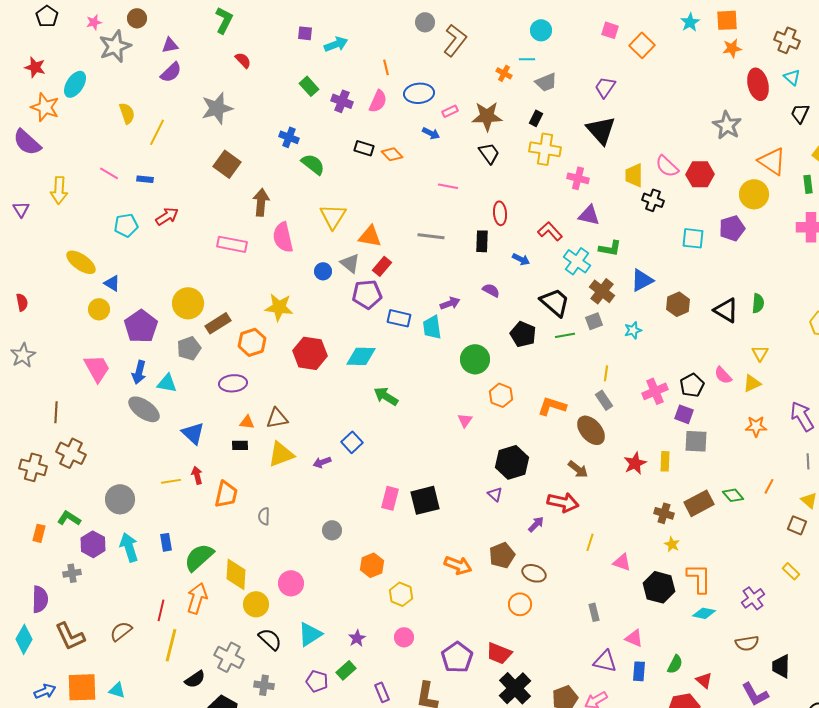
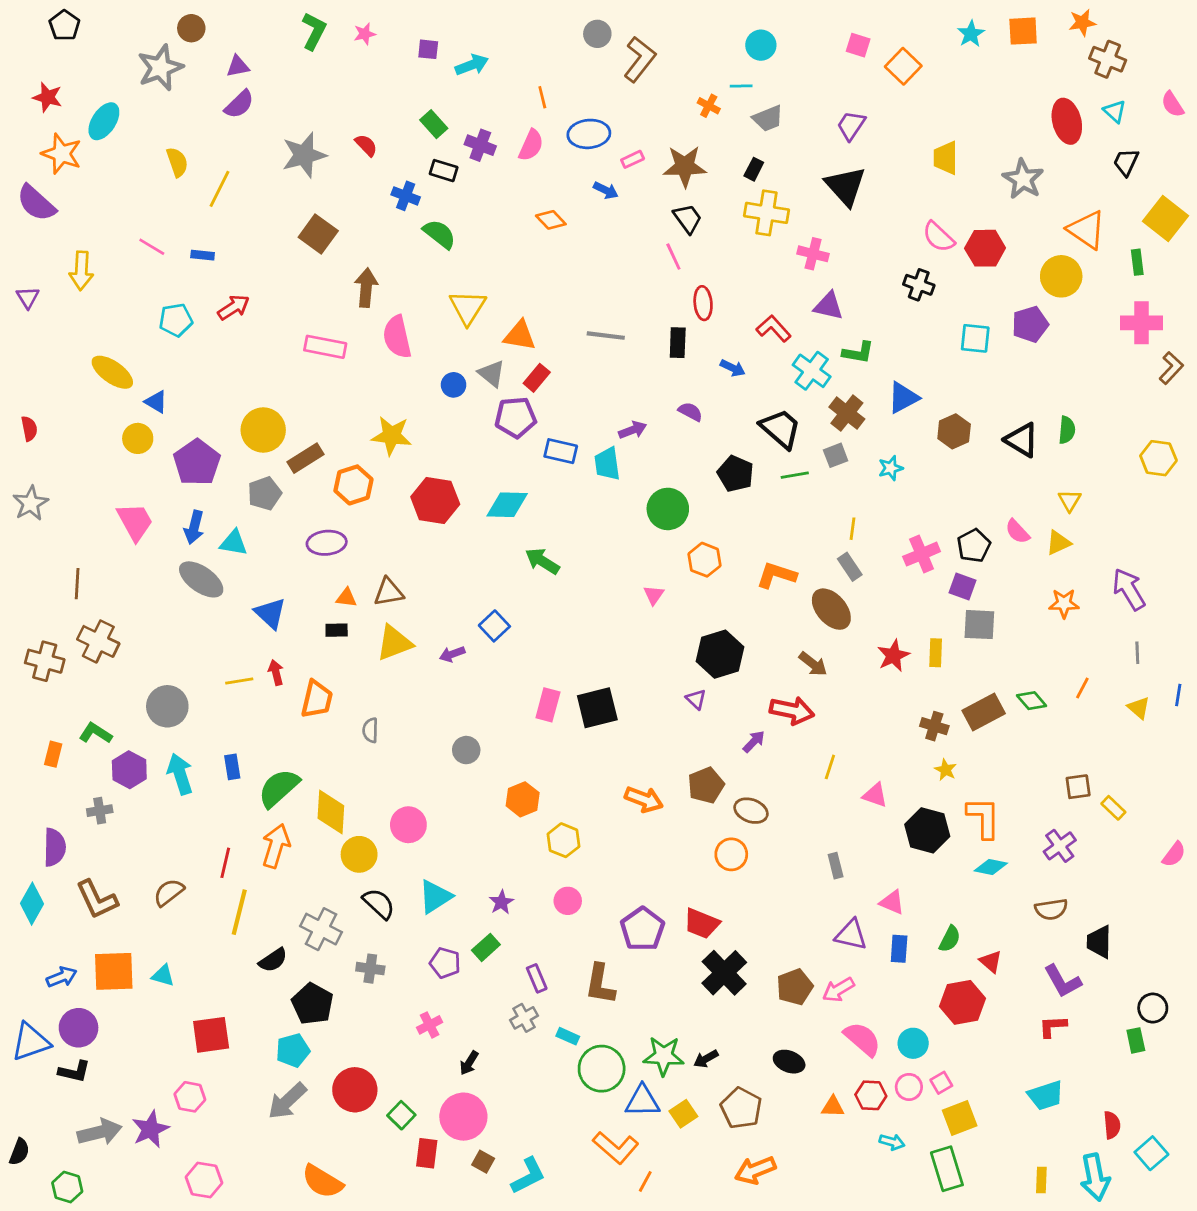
pink star: (94, 22) -> (365, 34), moved
orange star: (732, 48) -> (1082, 23), moved
red semicircle: (243, 60) -> (366, 145), moved
black rectangle: (364, 148) -> (444, 171), moved
yellow trapezoid: (634, 175) -> (946, 158), moved
pink line: (448, 186) -> (673, 257), moved, turned 54
brown square: (797, 525) -> (1078, 787), moved, turned -30

